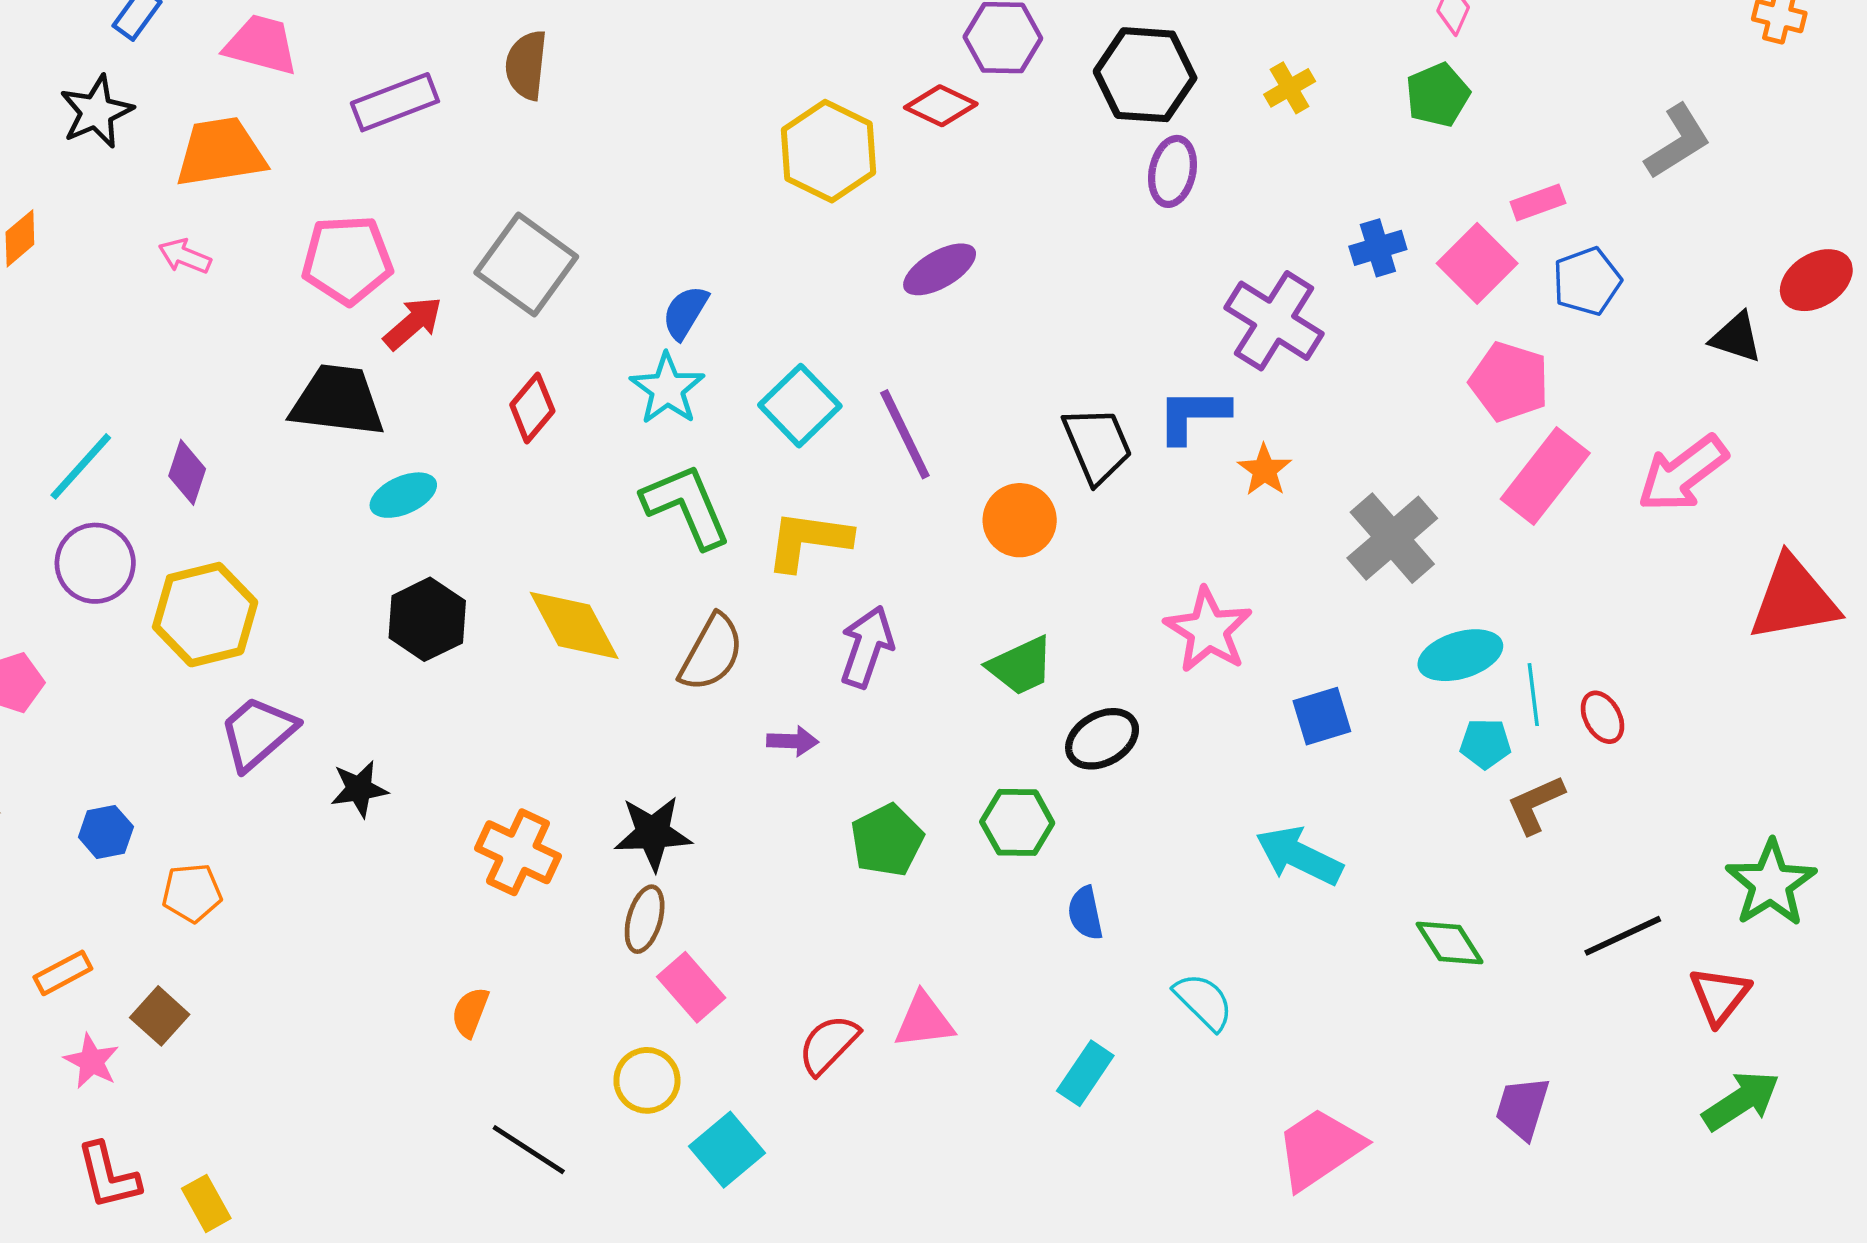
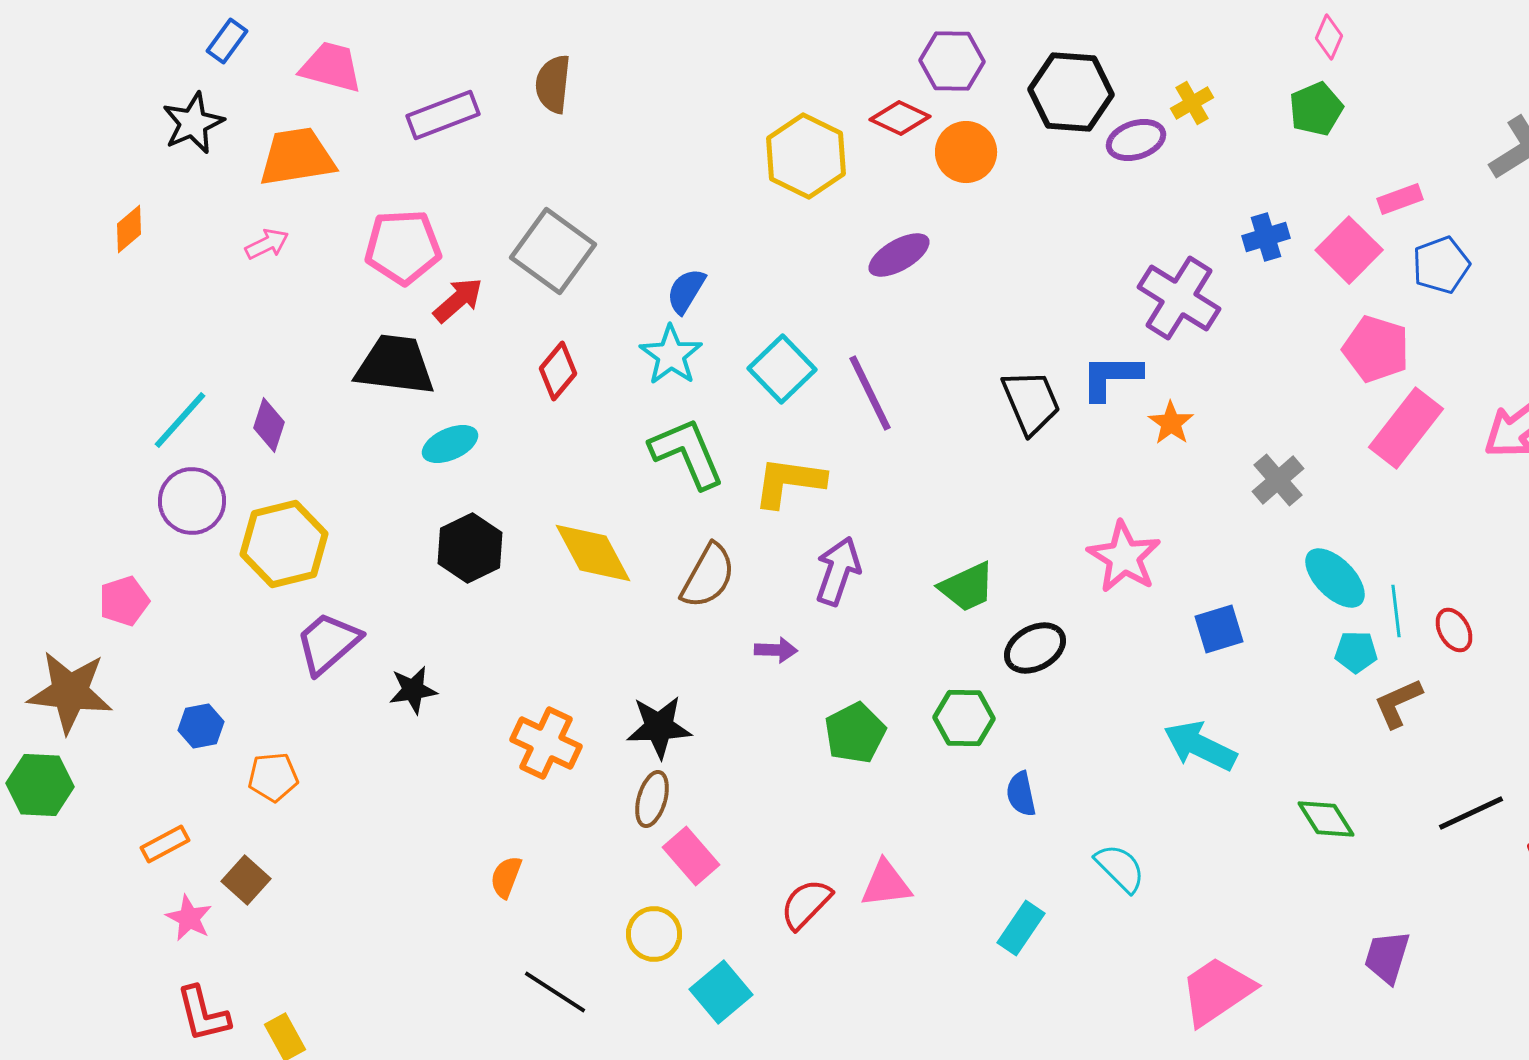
purple ellipse: (1172, 171) -> (1136, 140), moved, turned 60
pink arrow: (185, 256) -> (267, 244), turned 132
orange circle: (1020, 520) -> (966, 152), moved
gray cross: (1392, 538) -> (1278, 480), size x0.7
cyan ellipse: (1460, 655) -> (1335, 578), turned 62

